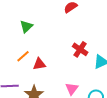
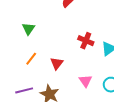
red triangle: (39, 64) -> (57, 63), moved, turned -32

